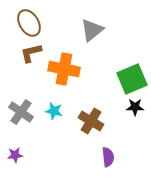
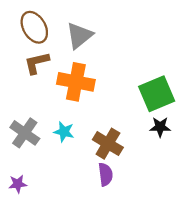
gray triangle: (92, 30) -> (79, 36), moved
purple semicircle: (108, 157) -> (106, 174), moved

